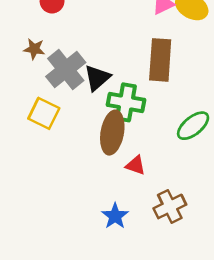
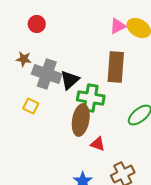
gray cross: (66, 70) -> (47, 74), turned -32
yellow square: (44, 113) -> (31, 106), size x0.7

